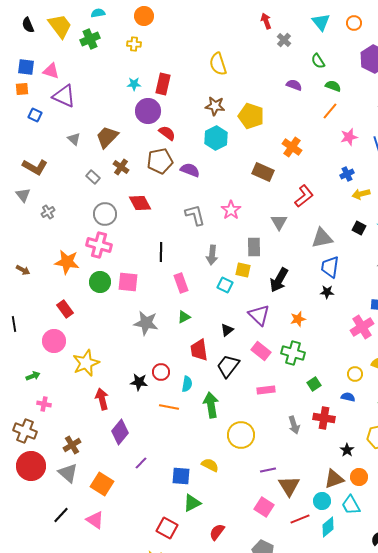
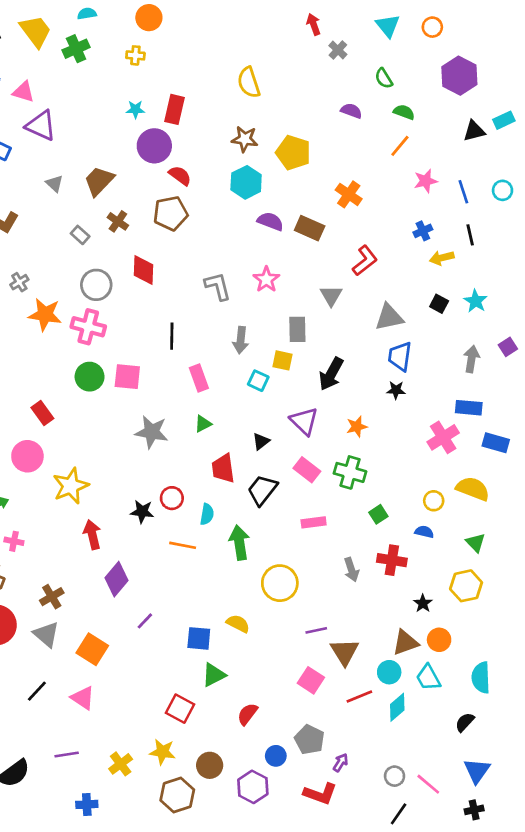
purple semicircle: (190, 170) -> (270, 221), moved
red diamond: (140, 203) -> (144, 270), turned 30
orange star: (67, 262) -> (45, 315), moved

